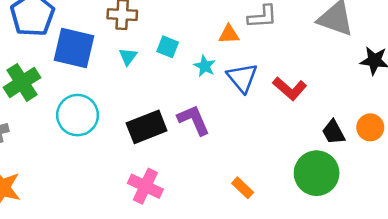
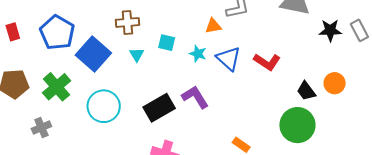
blue square: (74, 48) -> (93, 54), turned 36

